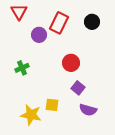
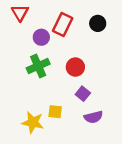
green cross: (22, 68) -> (38, 66), moved, size x1.5
purple semicircle: (88, 110) -> (93, 117), turned -30

